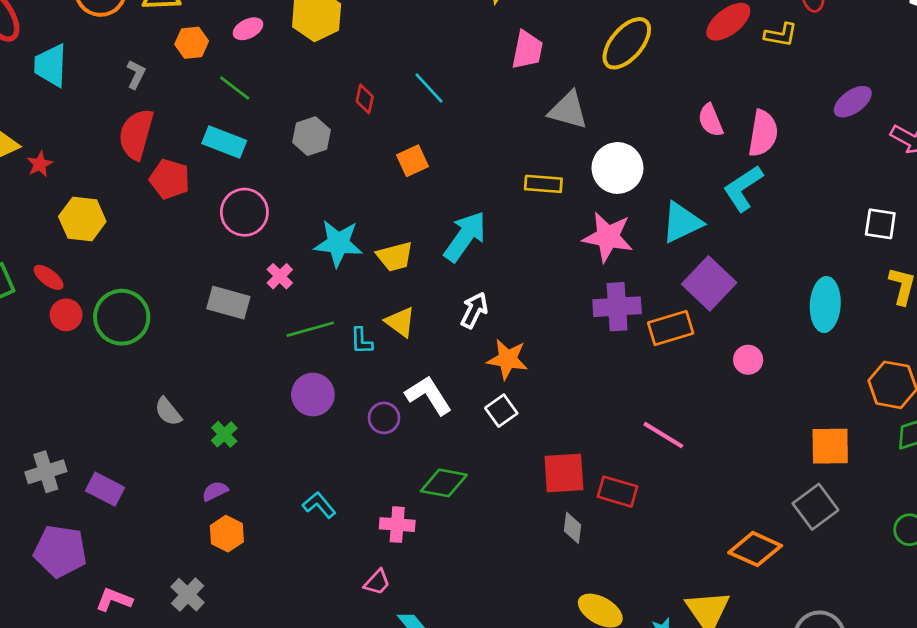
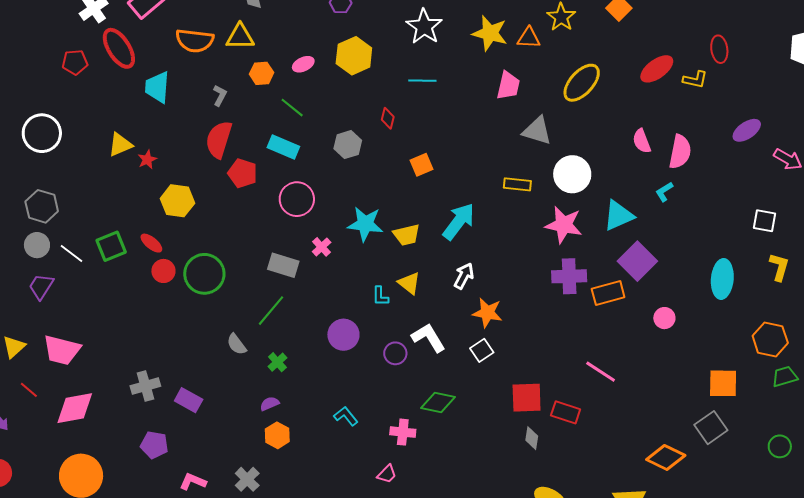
cyan line: (429, 88) -> (422, 81), moved, turned -48
cyan L-shape: (743, 188) -> (664, 192), size x0.6
green line: (310, 329) -> (271, 311), moved, turned -36
purple pentagon: (60, 551) -> (154, 445), size x0.7

